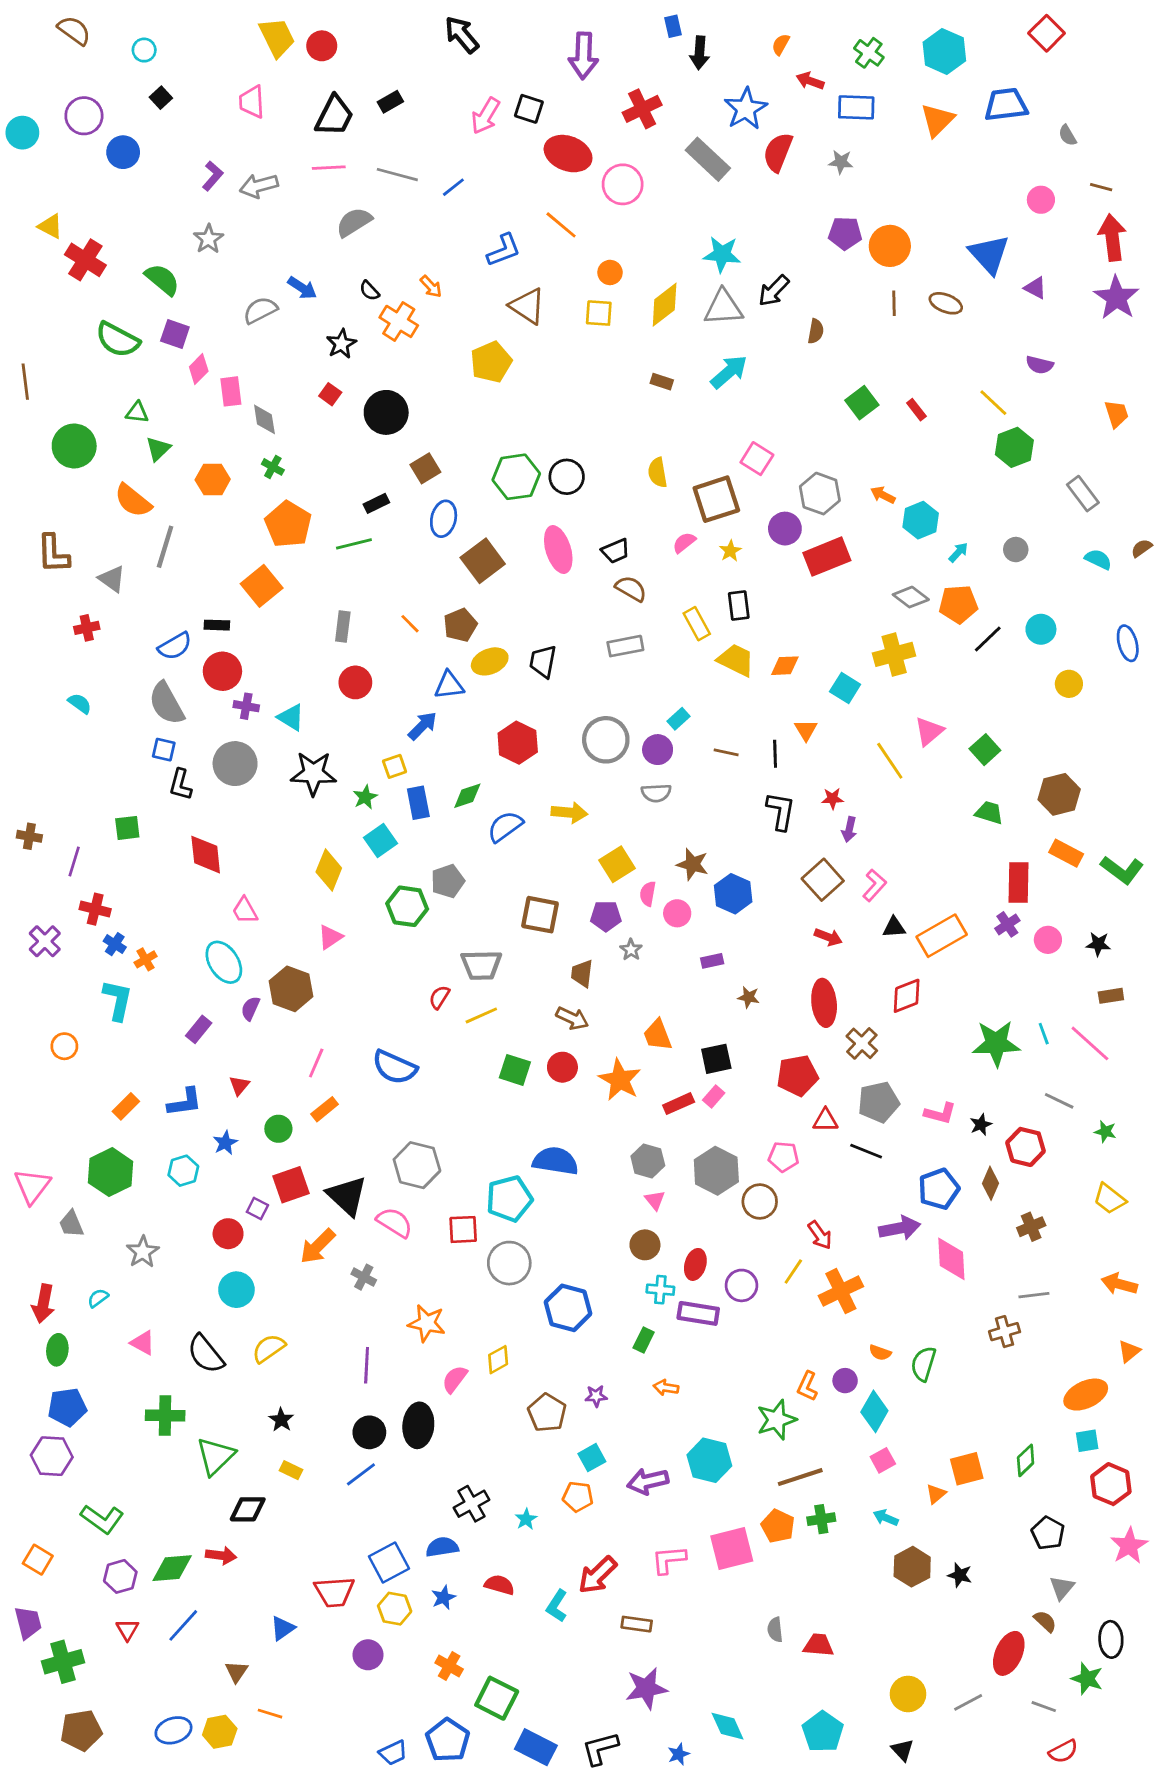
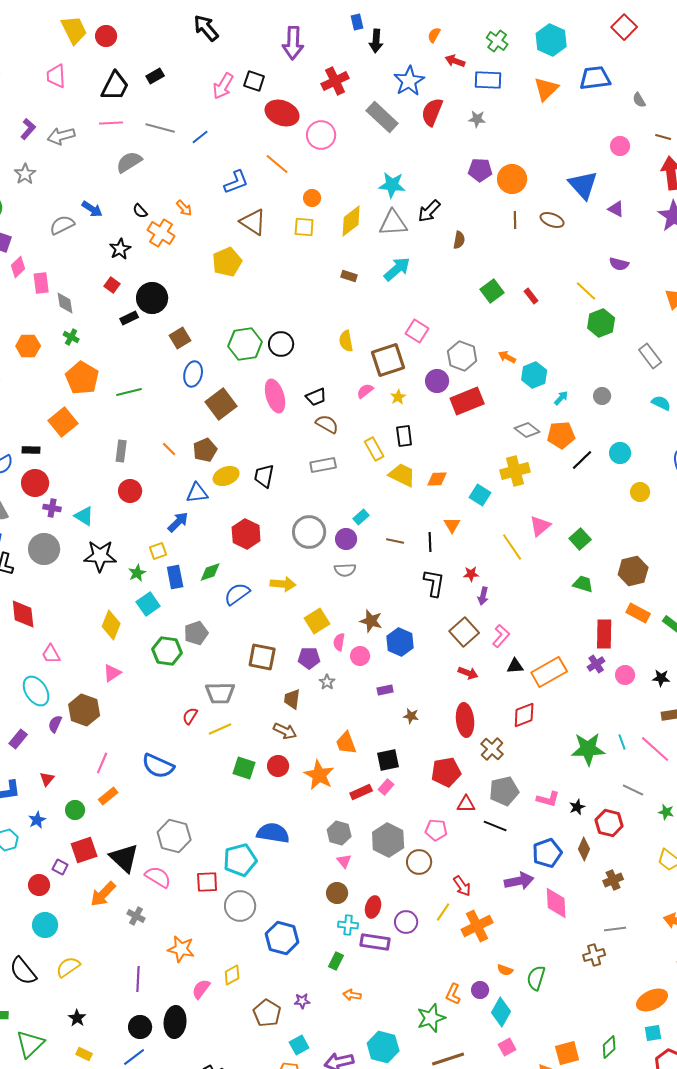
black rectangle: (376, 503) -> (129, 318), moved

